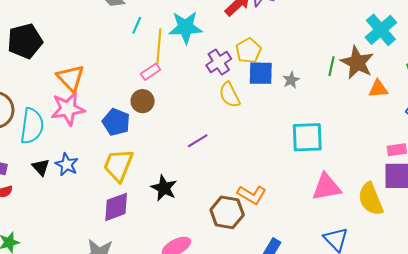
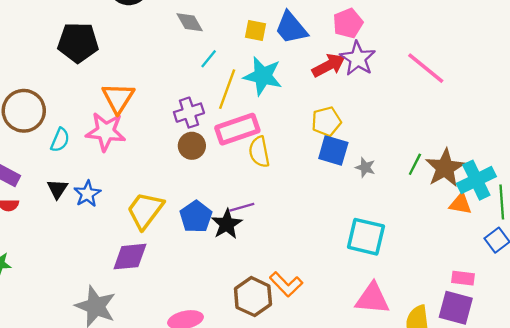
cyan cross: (381, 30) -> (476, 180), moved
purple cross: (219, 62) -> (189, 113), moved
pink rectangle: (150, 72) -> (237, 129), moved, size x1.8
gray star: (291, 80) -> (365, 167), turned 30
yellow semicircle: (230, 95) -> (259, 152), moved
blue pentagon: (116, 122) -> (196, 217), moved
cyan semicircle: (32, 126) -> (60, 140), size x0.6
black star: (164, 188) -> (227, 224), moved

